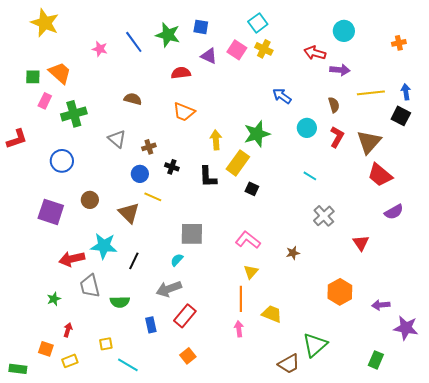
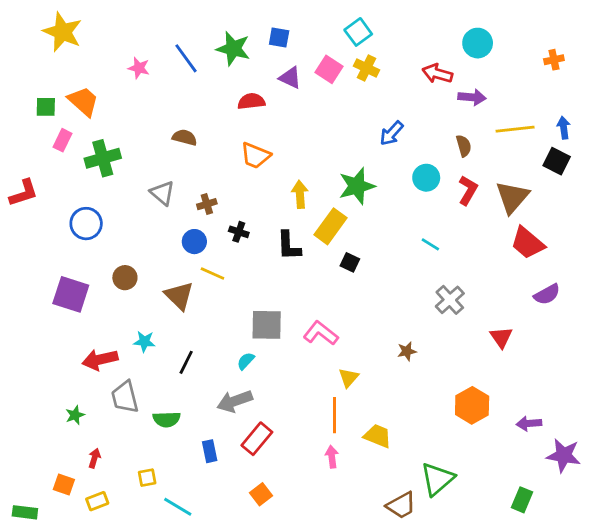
blue arrow: (282, 96) -> (392, 133), turned -84
pink L-shape: (248, 240) -> (321, 333), moved
cyan star: (104, 246) -> (144, 342), size x0.6

